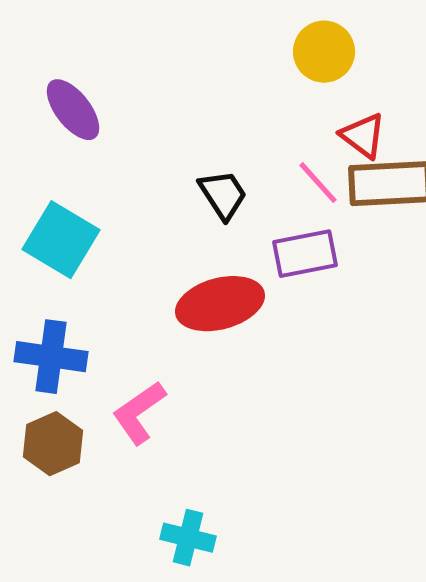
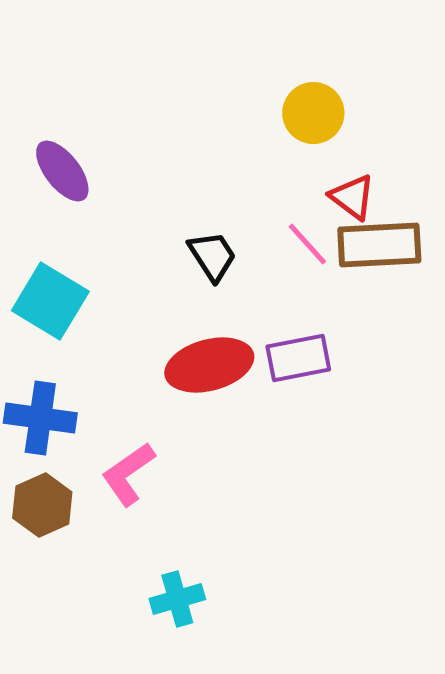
purple rectangle: (305, 254) -> (298, 358), moved
cyan cross: (188, 538) -> (177, 599), turned -30

